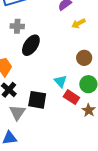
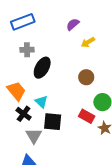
brown circle: (84, 58) -> (86, 77), moved
cyan triangle: (61, 81) -> (41, 102), moved

